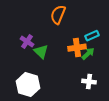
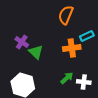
orange semicircle: (58, 15) -> (66, 15), moved
green arrow: (88, 54) -> (67, 78), moved

